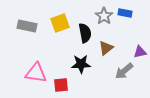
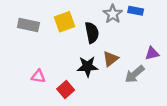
brown triangle: (106, 48) -> (111, 59), moved
pink triangle: (36, 73) -> (38, 76), size x0.6
red square: (61, 85) -> (66, 89), turned -35

